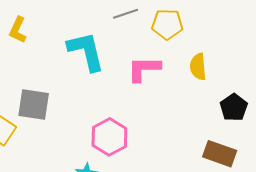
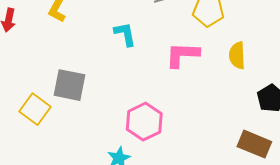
cyan L-shape: (86, 51) -> (125, 34), size x0.6

